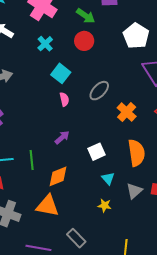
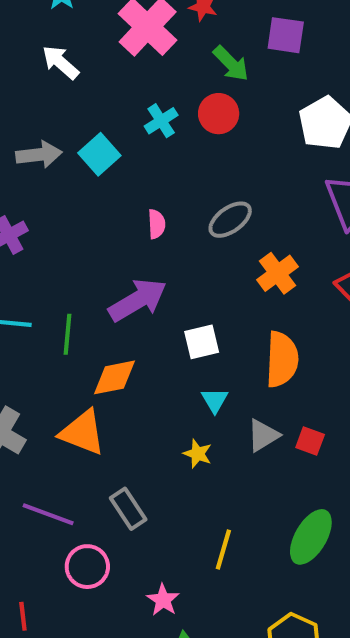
cyan cross: (45, 44) -> (161, 121), moved
cyan square: (61, 73) -> (99, 154), moved
purple arrow: (62, 137) -> (138, 300), size x1.8

